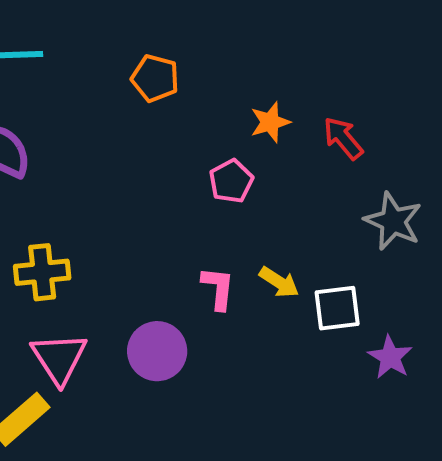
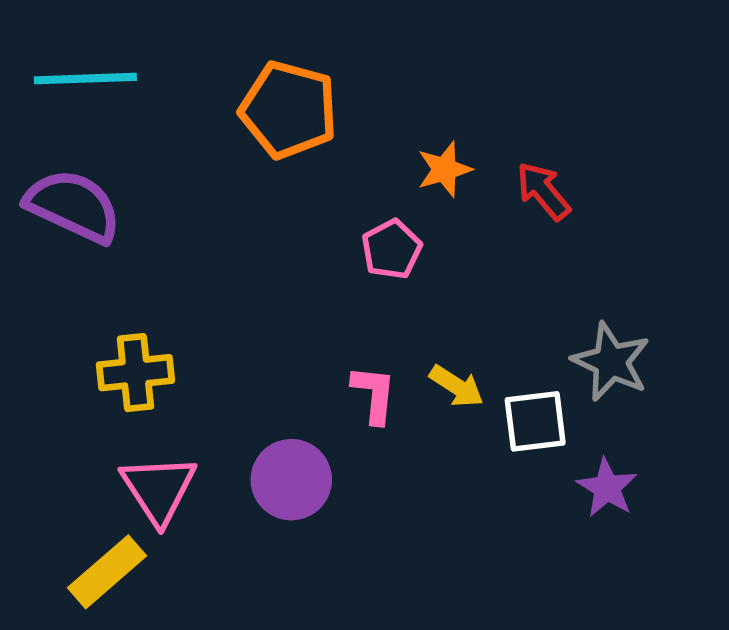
orange pentagon: (155, 78) -> (289, 110), size x1.5
gray star: (393, 221) -> (611, 362), moved

